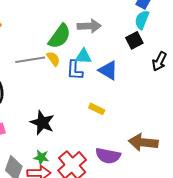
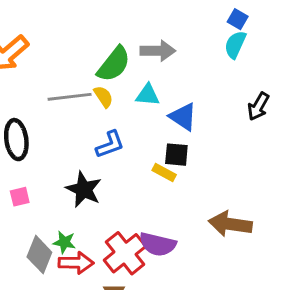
black square: (134, 40) -> (176, 155), moved, turned 30
blue L-shape: (75, 70) -> (110, 144), moved, turned -115
purple semicircle: (108, 156) -> (158, 244), moved
green star: (41, 157) -> (64, 242), moved

